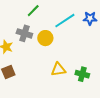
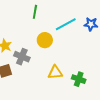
green line: (33, 11) -> (35, 12), turned -40
gray cross: (24, 33) -> (22, 57), moved

